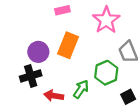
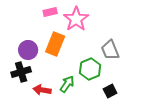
pink star: (106, 20) -> (76, 19), moved

